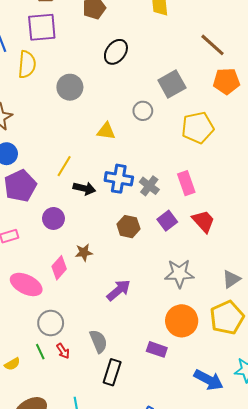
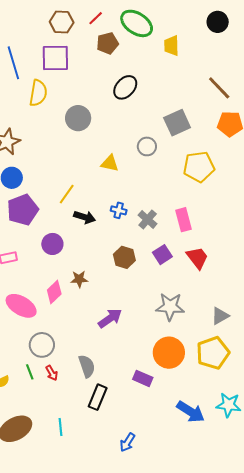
blue cross: (119, 179) -> (119, 210), size x0.6

